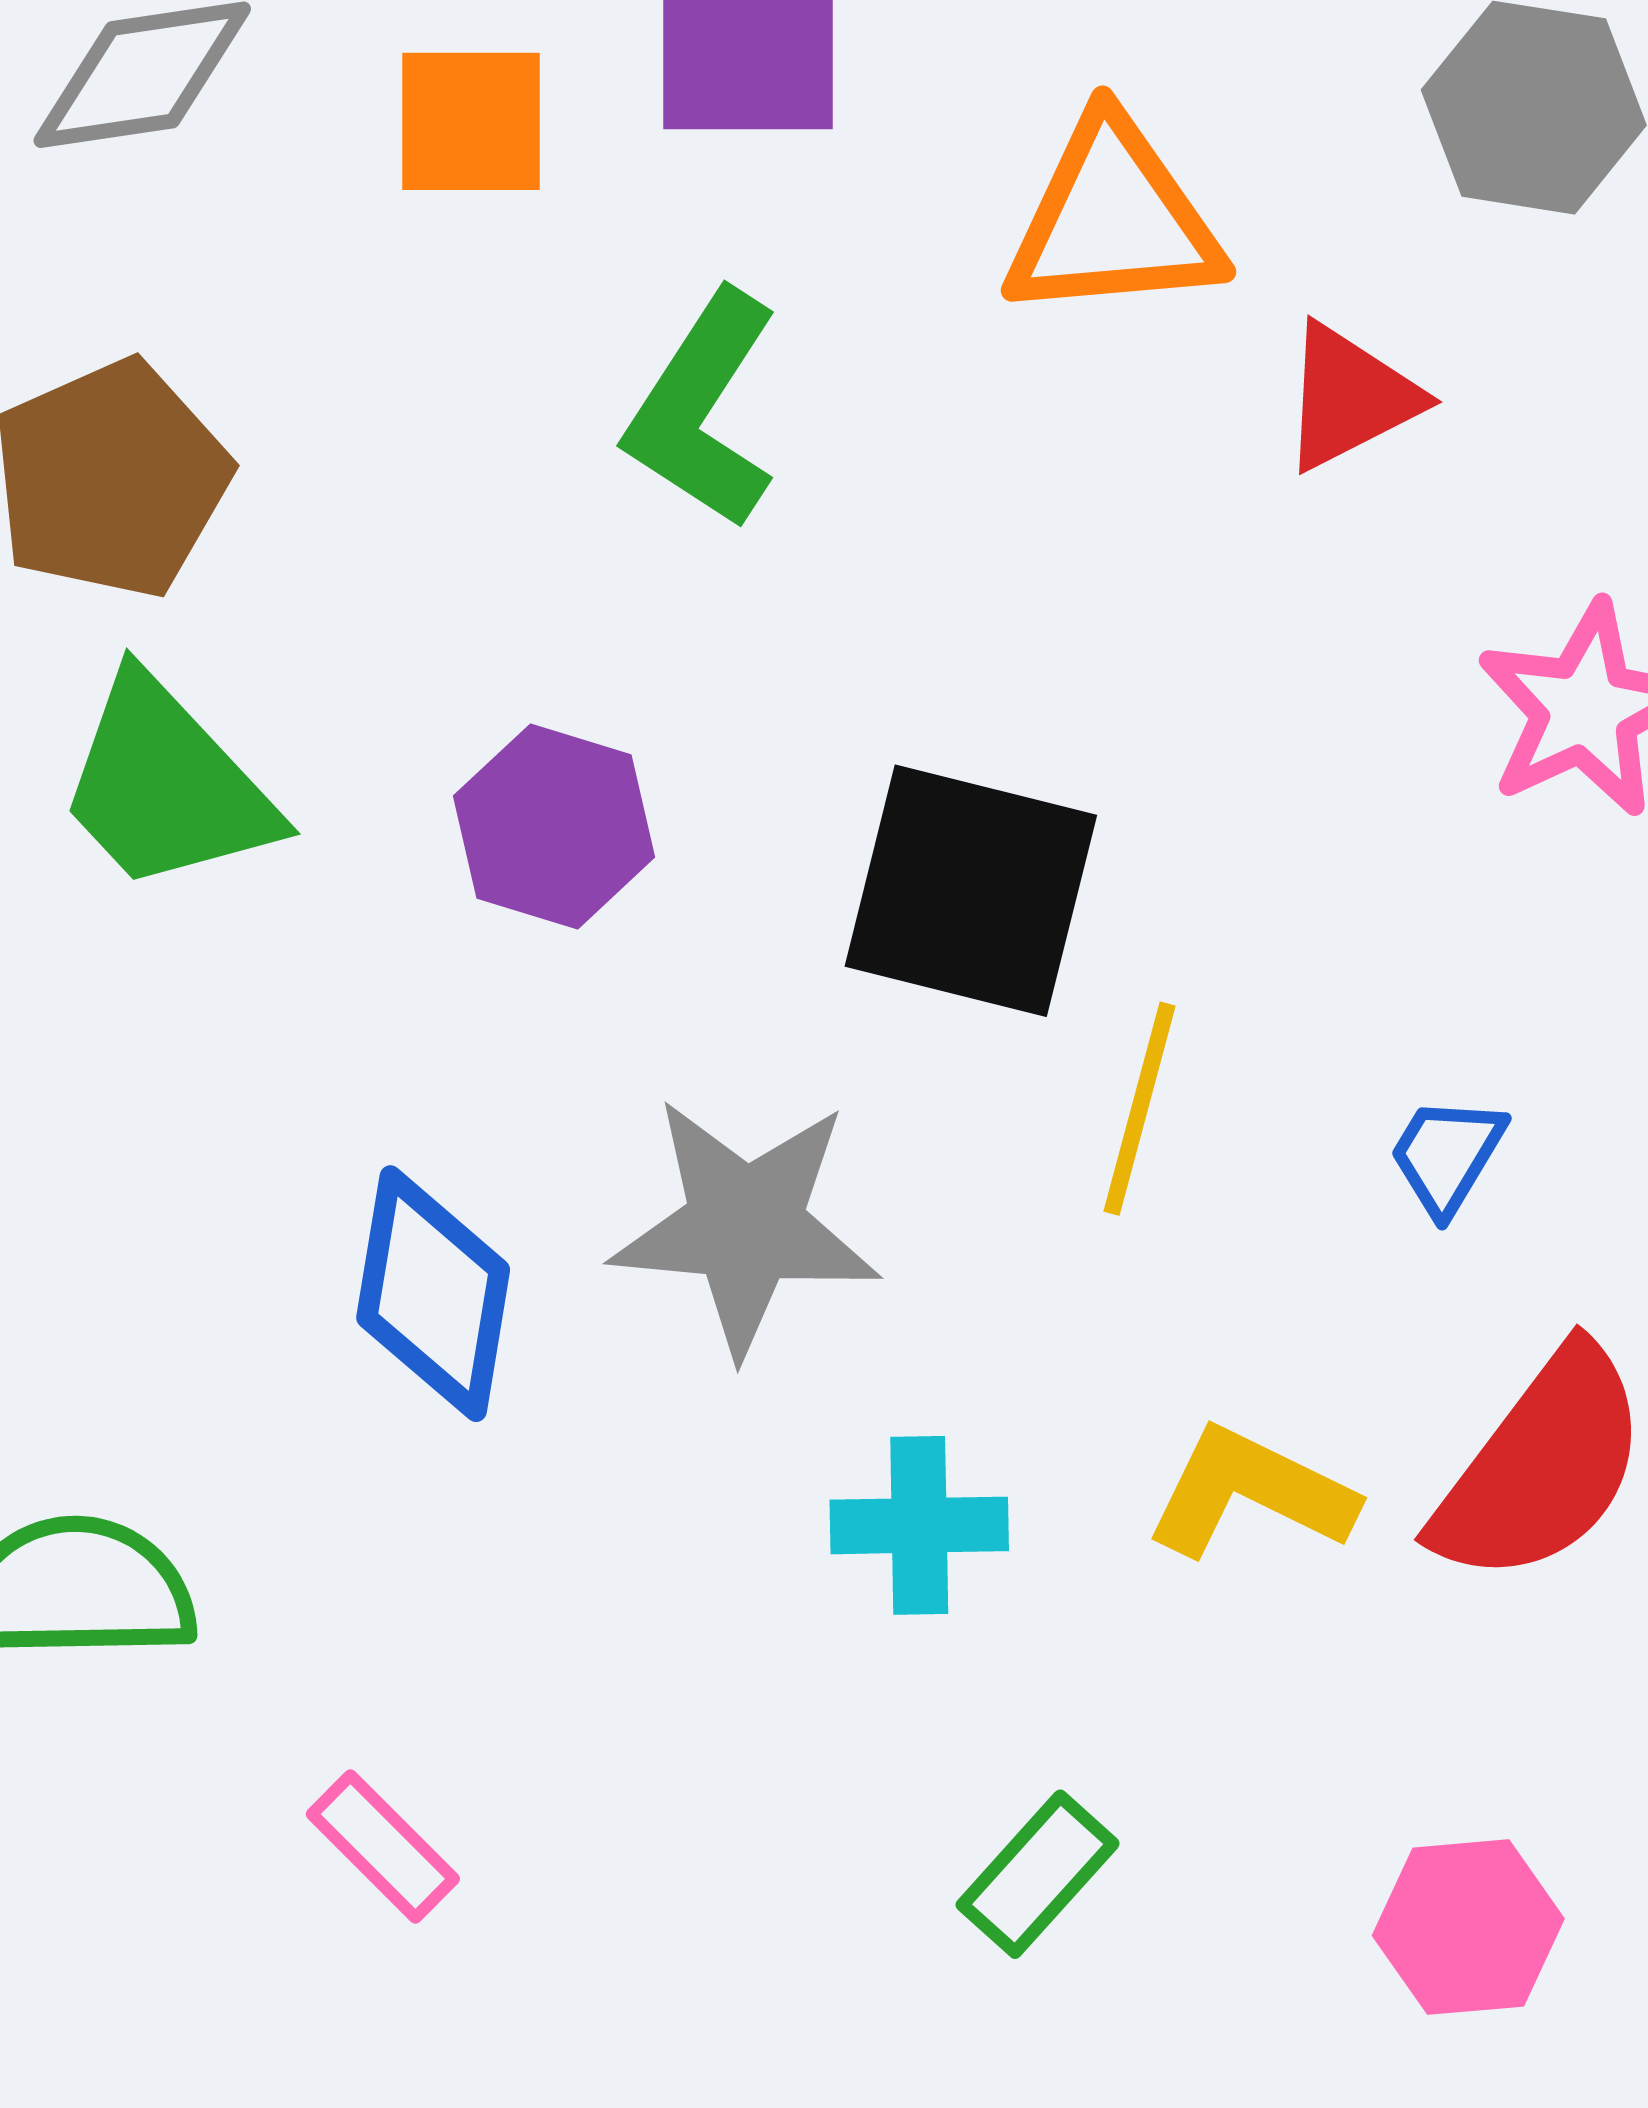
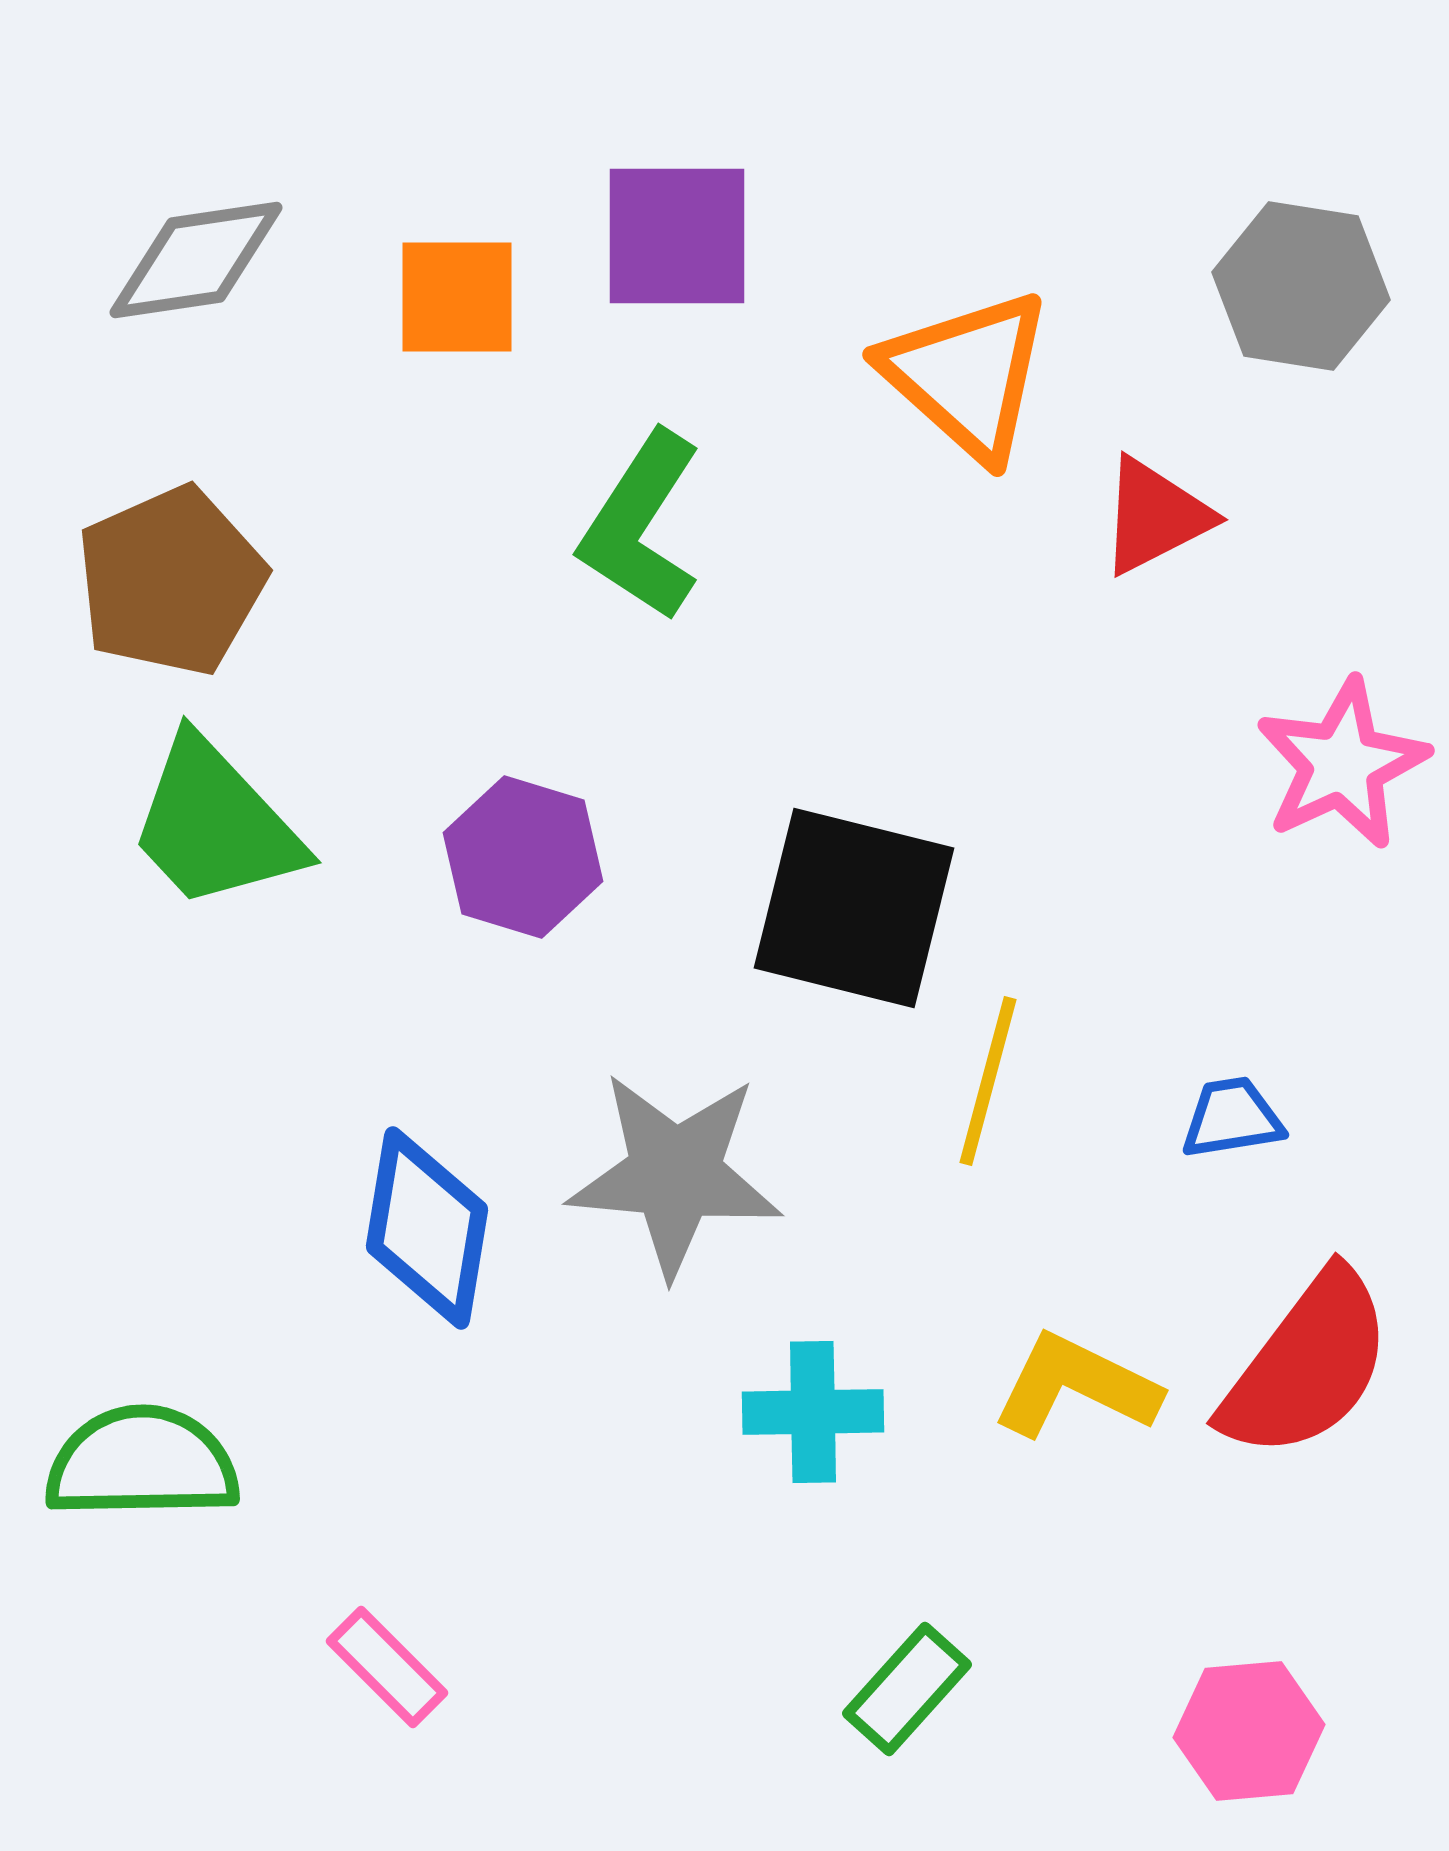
orange triangle: (1113, 220) -> (967, 375), turned 47
blue trapezoid: (1447, 1155) -> (1232, 1118), turned 50

